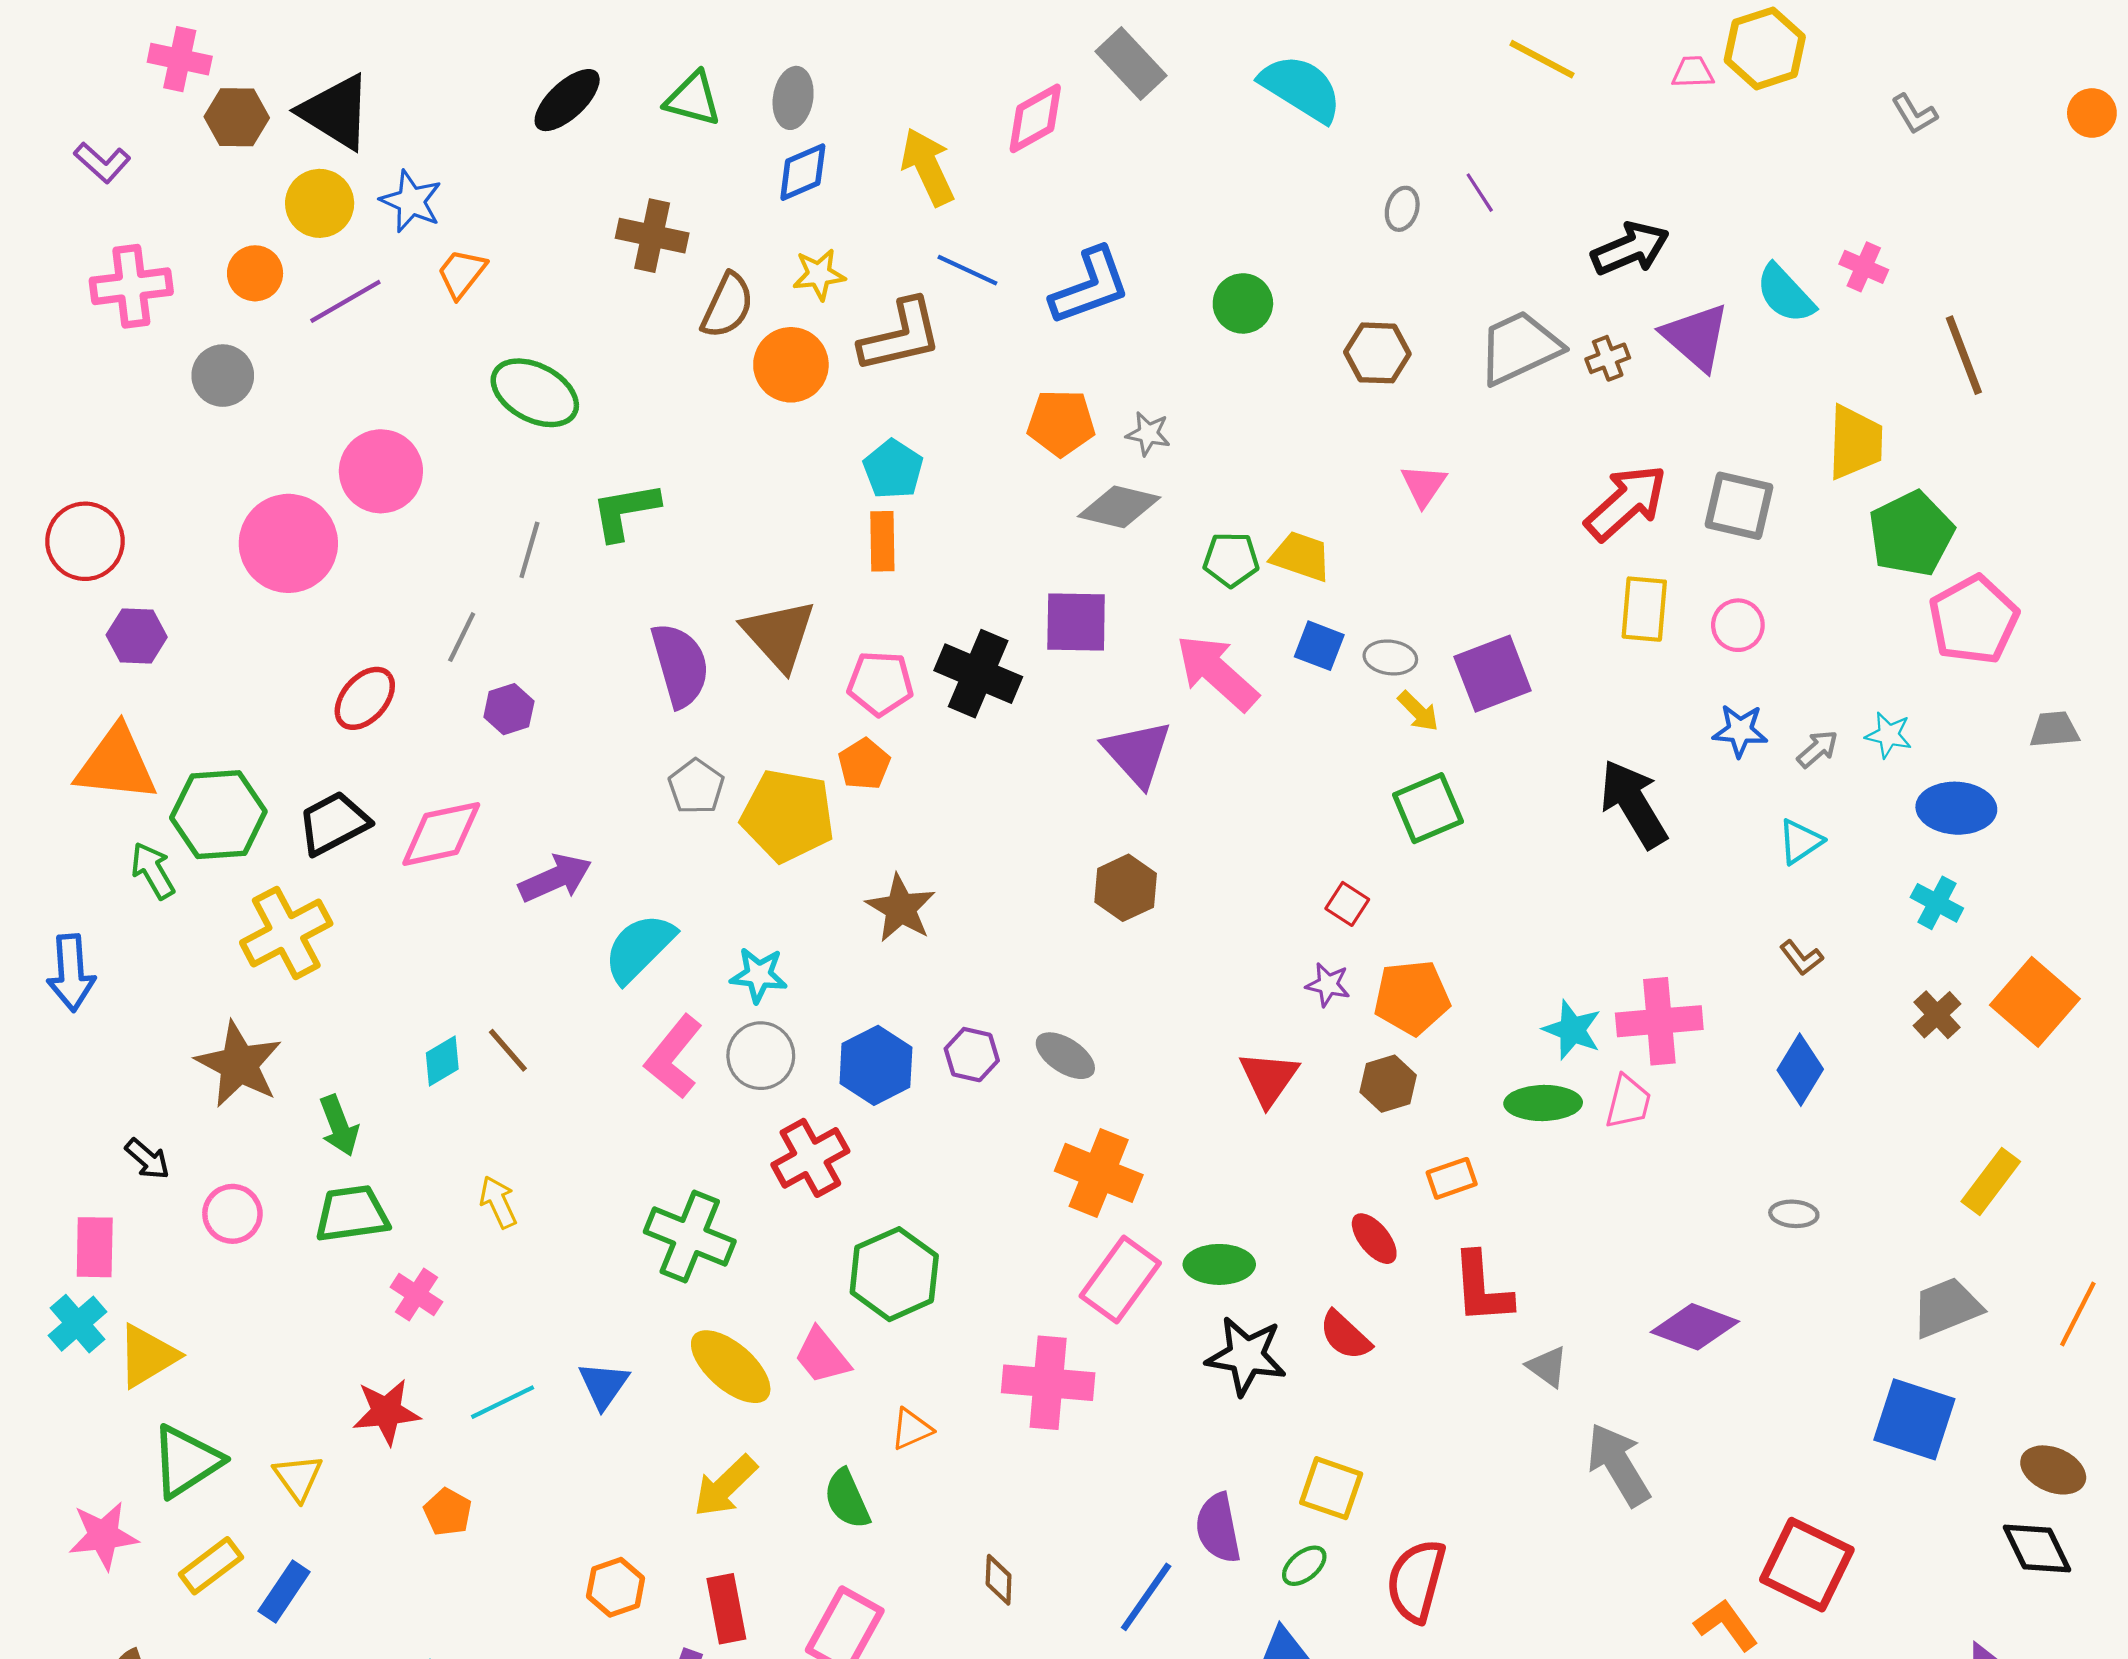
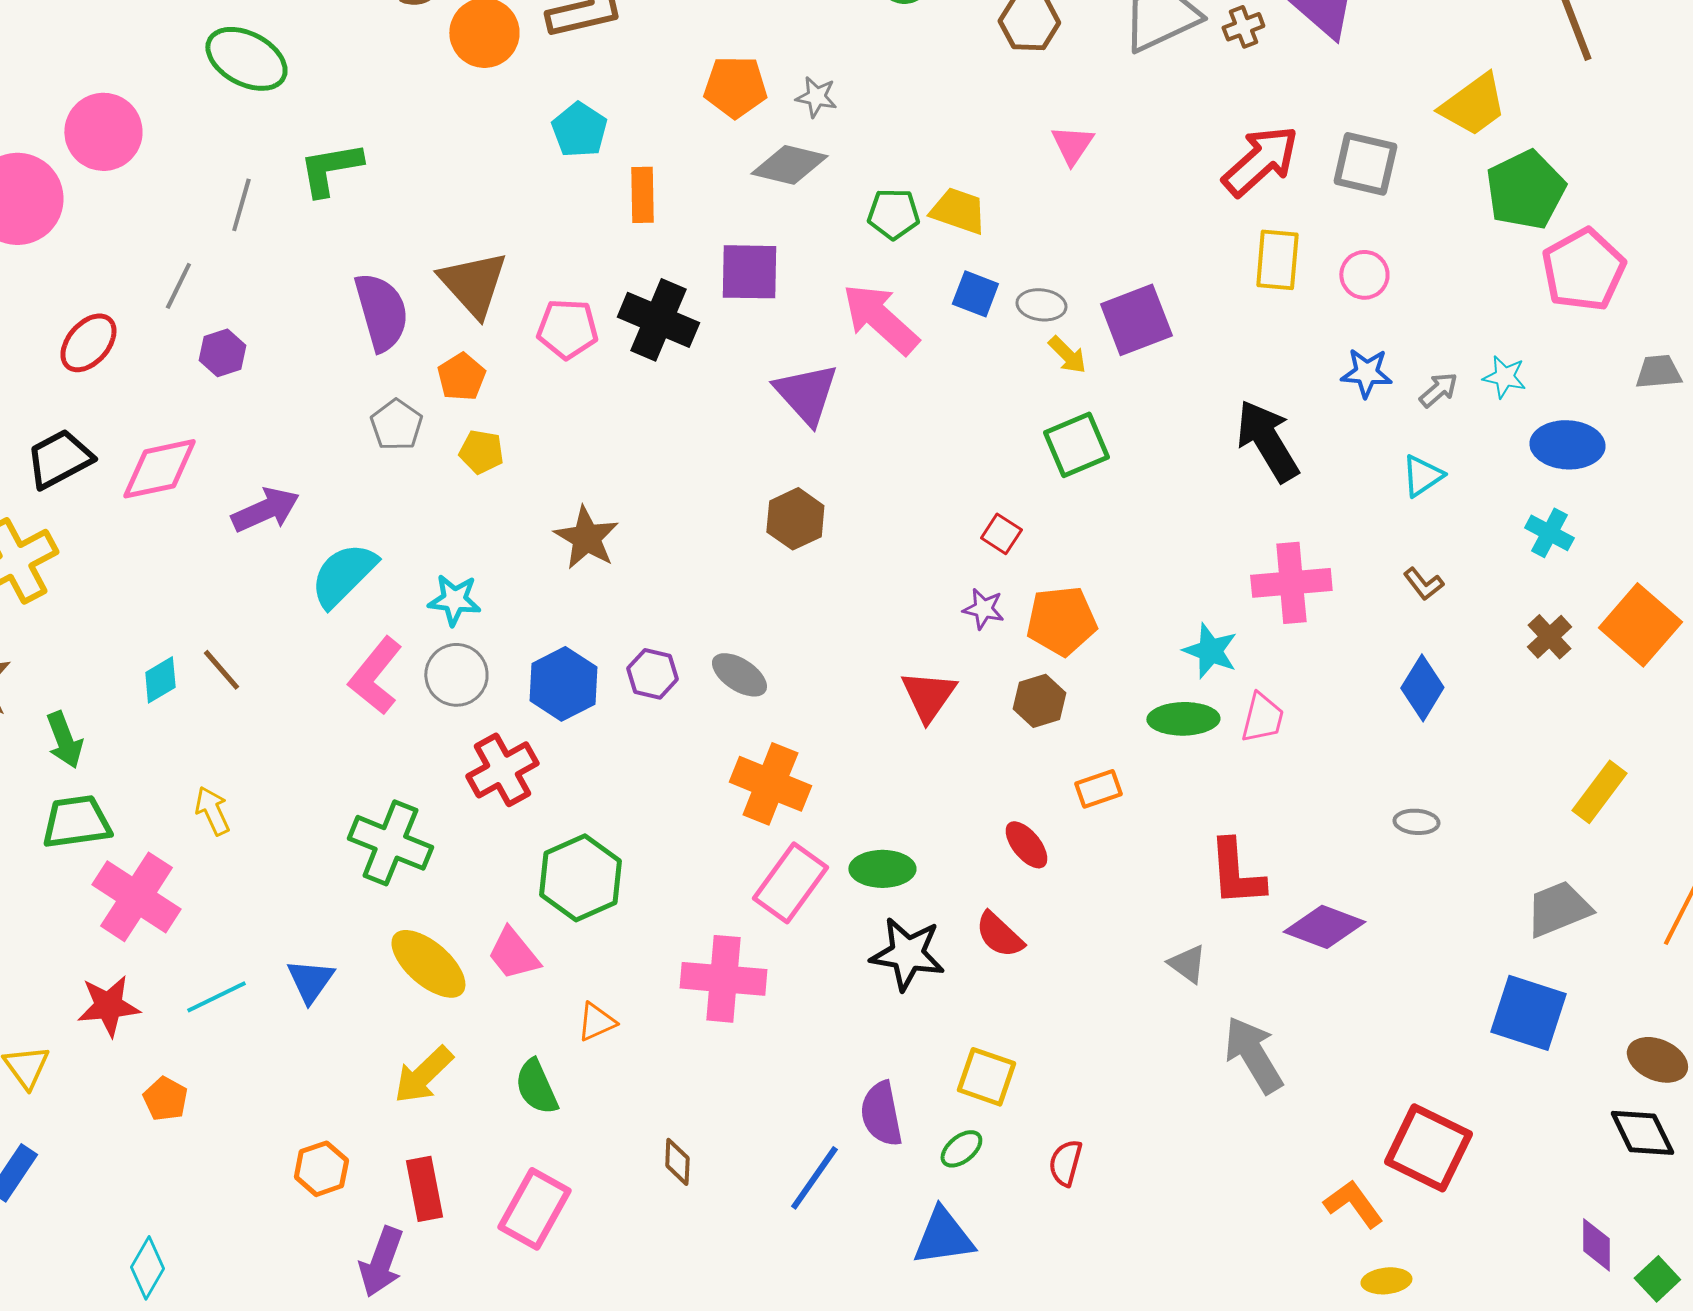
yellow trapezoid: (1855, 442) -> (1473, 105), turned 52
orange rectangle: (882, 541) -> (642, 195), moved
orange pentagon: (864, 764) -> (461, 377), moved
yellow pentagon: (788, 816) -> (481, 452), size x0.5
pink cross: (1659, 1021) -> (1291, 583), moved
red L-shape: (1482, 1288) -> (1236, 873), moved
pink cross: (416, 1295) -> (136, 897), size x1.8
red semicircle: (1416, 1581) -> (1065, 1163), size x0.6

